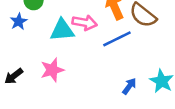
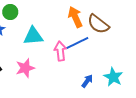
pink arrow: (85, 23) -> (60, 51), moved, turned -108

